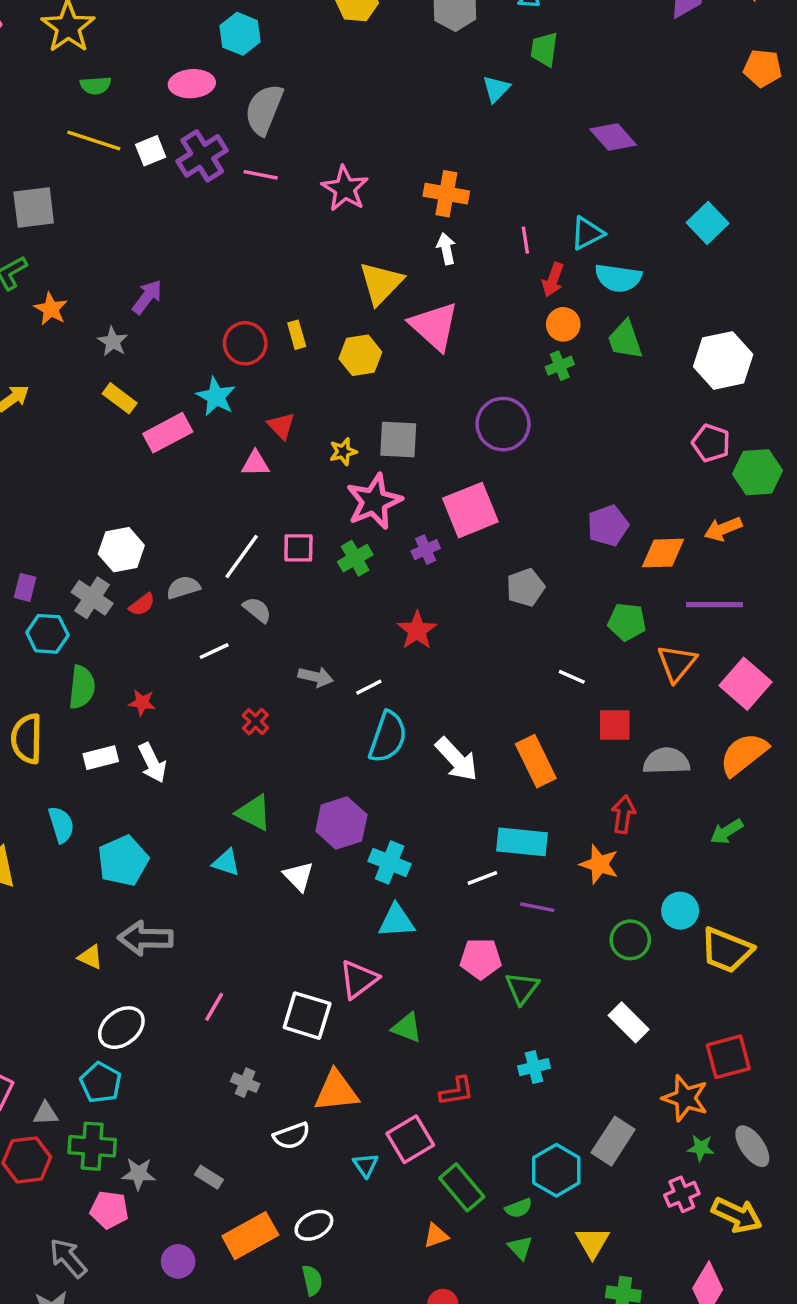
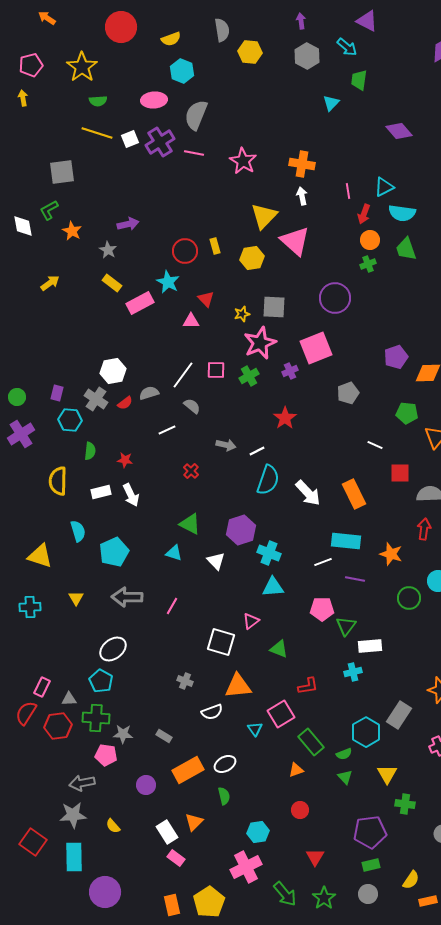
purple arrow: (147, 297) -> (128, 224), turned 40
green semicircle: (82, 687) -> (90, 451), size x0.7
red arrow: (623, 814) -> (424, 529), moved
yellow triangle: (90, 957) -> (76, 598), moved, turned 35
pink triangle: (359, 979) -> (251, 621), size x0.7
pink line: (214, 1007) -> (172, 606), moved
white rectangle: (629, 1022) -> (370, 646), moved, turned -50
gray arrow: (68, 1258) -> (82, 783), turned -60

